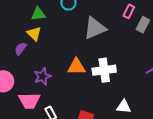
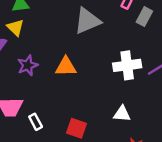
white cross: (104, 70) -> (127, 65), moved
purple star: (42, 76) -> (28, 65), moved

